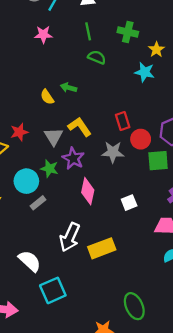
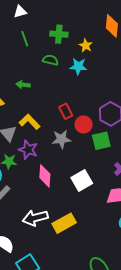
green semicircle: (97, 57) -> (50, 60), moved
green arrow: (69, 88) -> (23, 85), moved
white square: (129, 203) -> (82, 180), size x1.5
white arrow: (70, 237) -> (35, 218), turned 60

